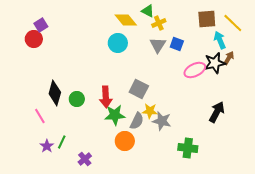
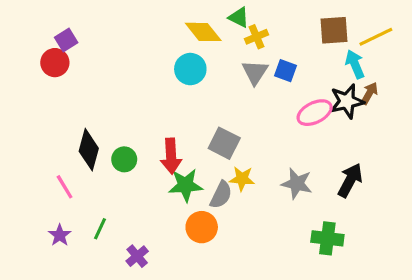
yellow line: (233, 23) -> (376, 37), turned -70
gray star: (162, 121) -> (297, 184), moved
purple star: (47, 146) -> (60, 235), moved
green cross: (188, 148) -> (327, 238), moved

